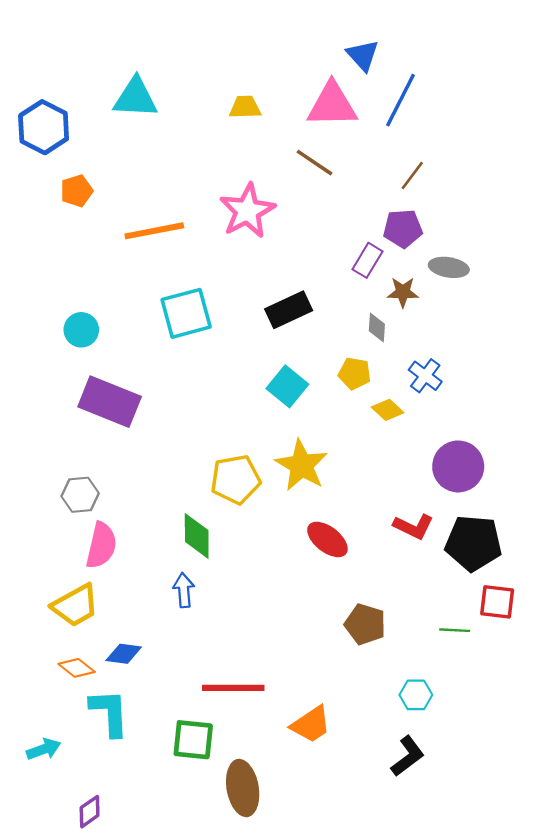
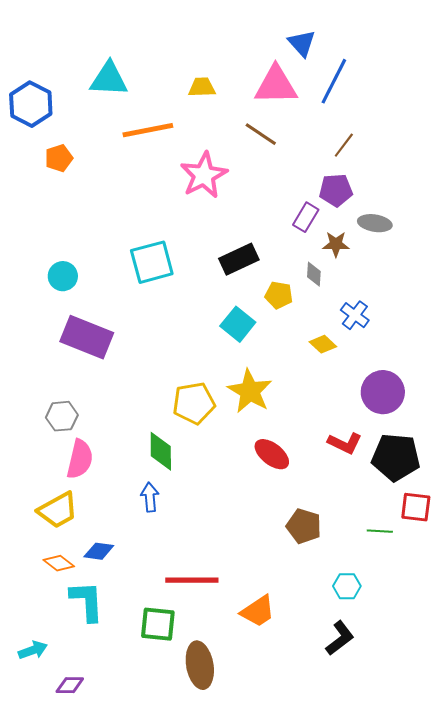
orange line: (154, 231) -> (148, 130), moved
yellow pentagon: (355, 373) -> (279, 295), moved
cyan arrow: (44, 749) -> (33, 650), moved
purple diamond: (90, 812) -> (70, 685), turned 36

